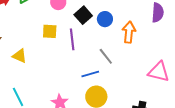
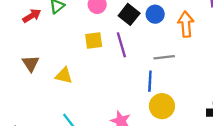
gray line: (106, 56) -> (164, 57), turned -48
blue line: (90, 74) -> (150, 81), turned -60

